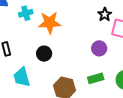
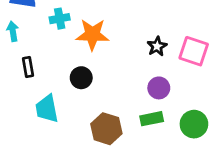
black star: (105, 14) -> (157, 46), moved
purple circle: (99, 48) -> (159, 88), moved

